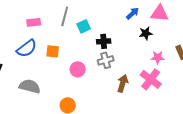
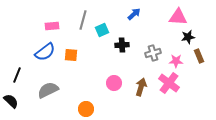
blue arrow: (133, 13) -> (134, 14), moved
black star: (146, 33) -> (188, 37), moved
gray cross: (106, 60) -> (153, 53), moved
pink circle: (78, 69) -> (114, 83), moved
gray semicircle: (30, 86) -> (48, 90), turned -40

